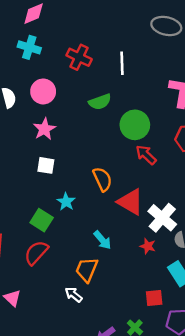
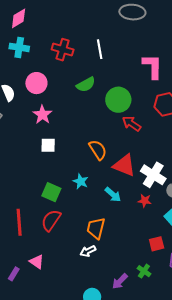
cyan star: (66, 202) -> (81, 181), moved
cyan arrow: (102, 240) -> (113, 195), moved
white arrow: (74, 295) -> (88, 251), turned -56

